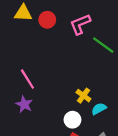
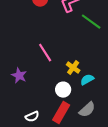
pink line: (27, 79) -> (45, 53), moved

